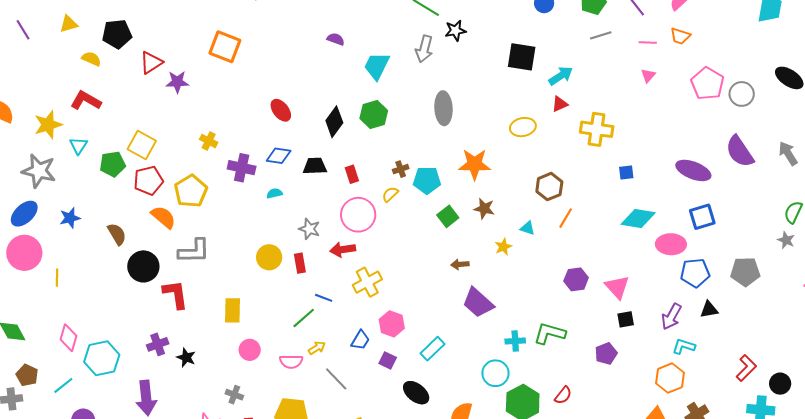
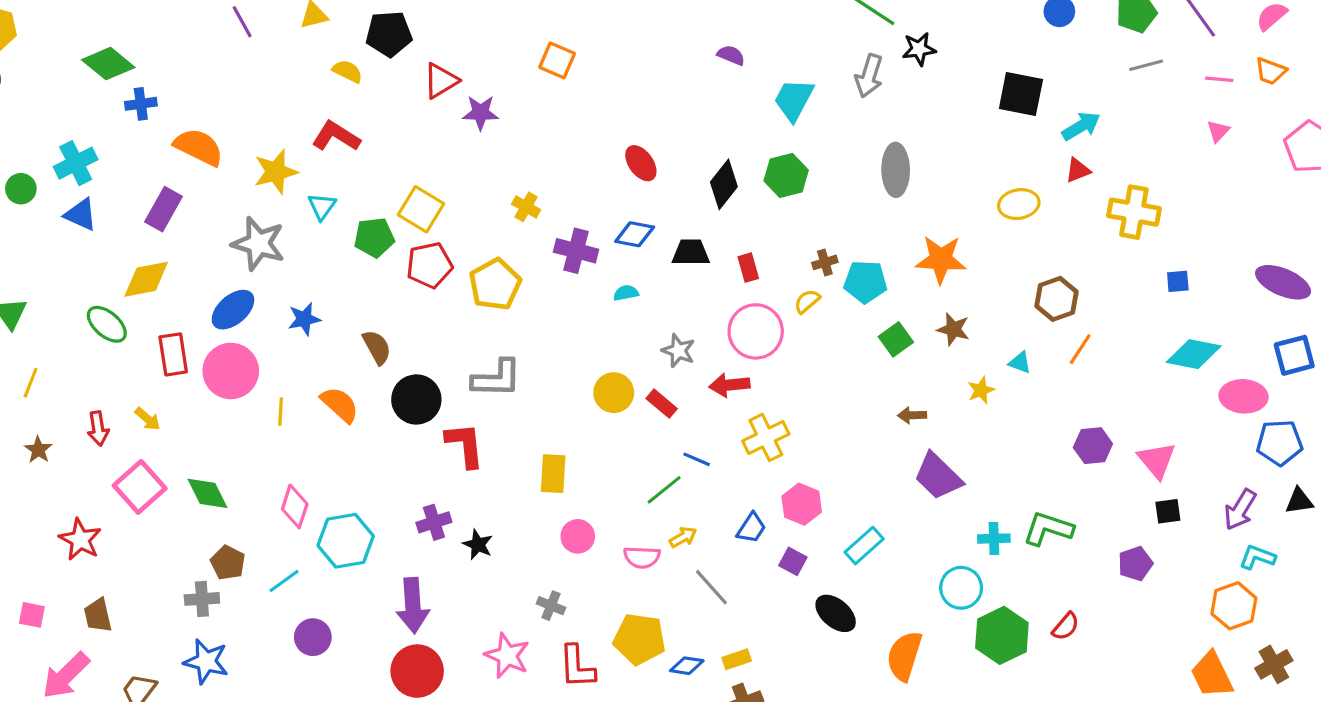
orange square: (225, 47) -> (557, 60), size x0.7
orange semicircle: (163, 217) -> (340, 405), moved
red rectangle: (300, 263) -> (662, 404), turned -42

